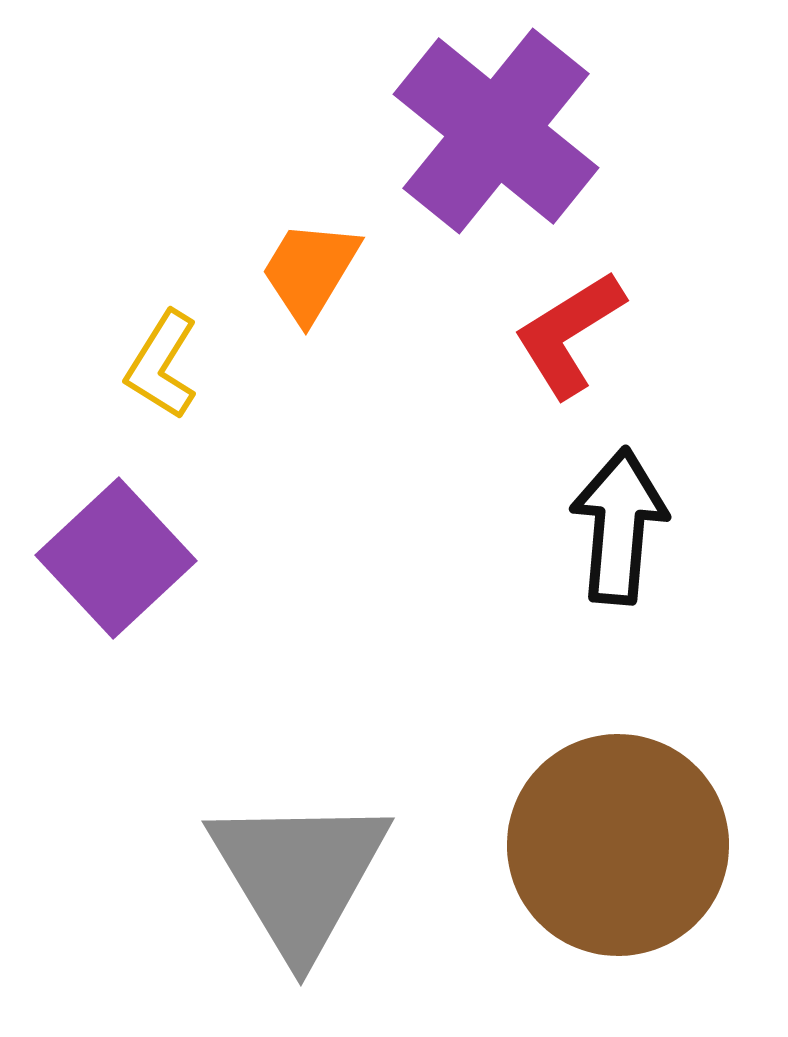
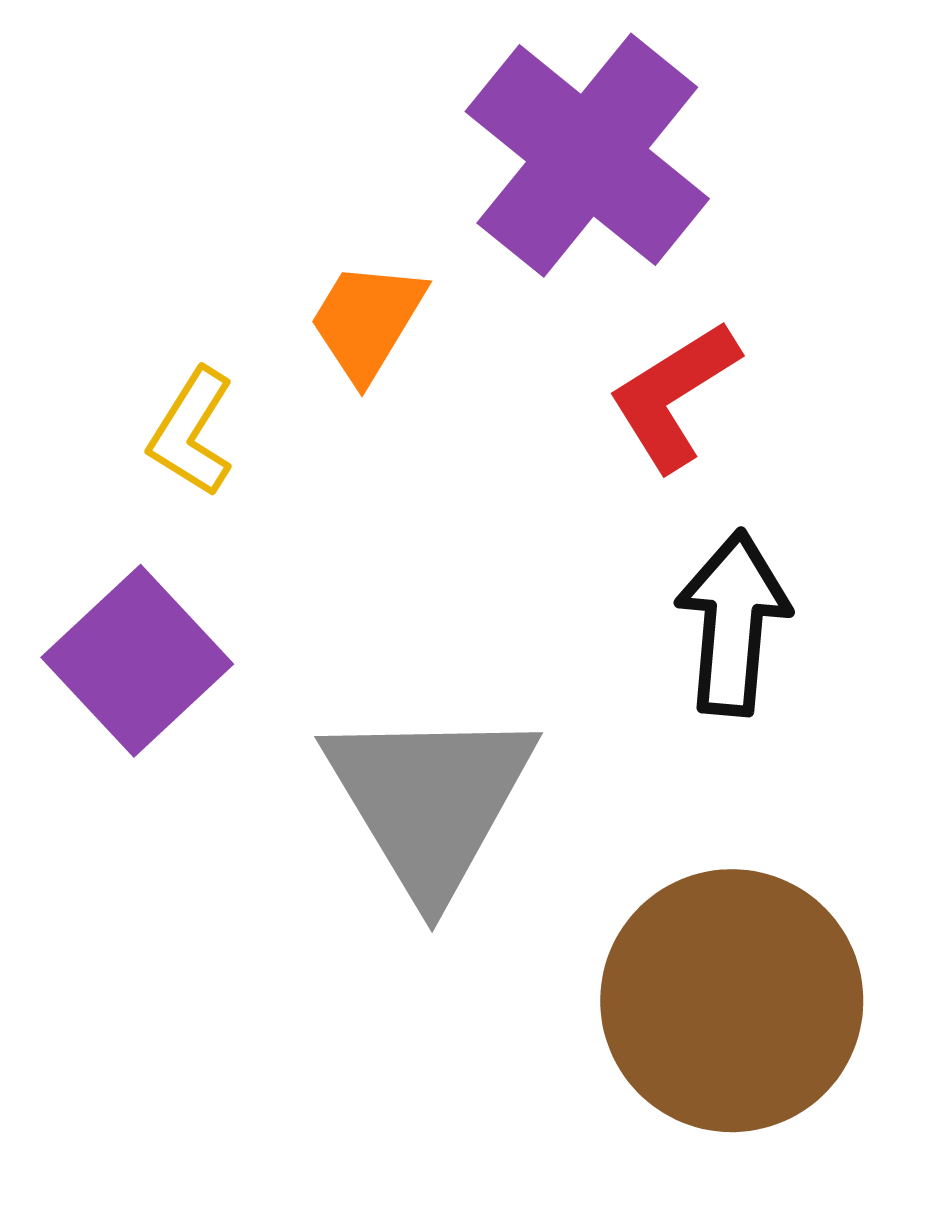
gray triangle: (299, 875) -> (430, 801), moved

